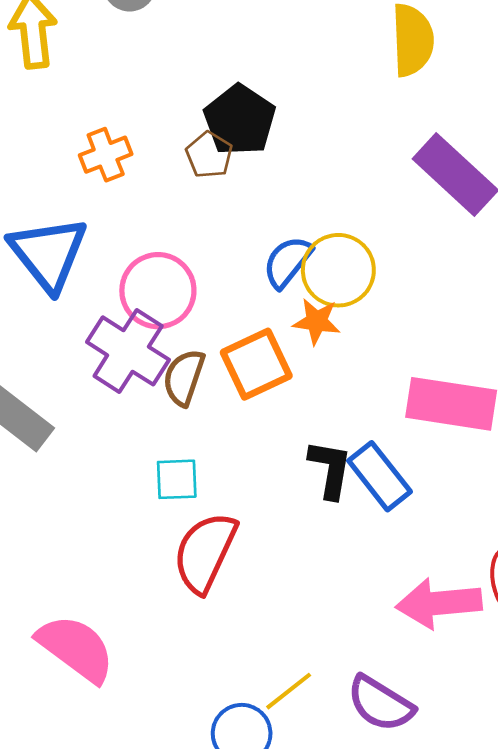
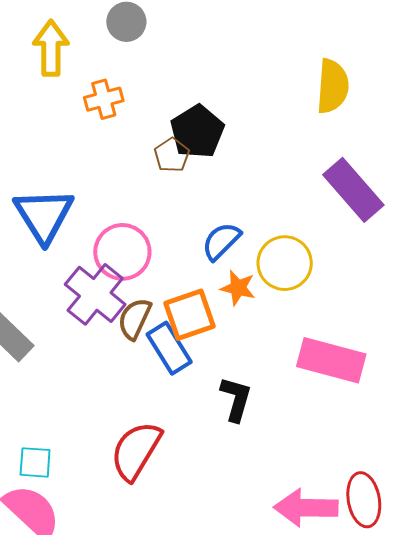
orange cross: (106, 155) -> (104, 99), moved
yellow circle: (338, 270) -> (285, 263), moved
blue rectangle: (380, 476) -> (169, 348), moved
cyan square: (177, 479) -> (35, 462), moved

